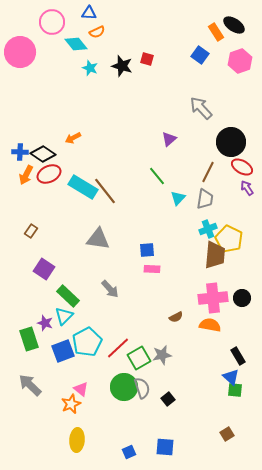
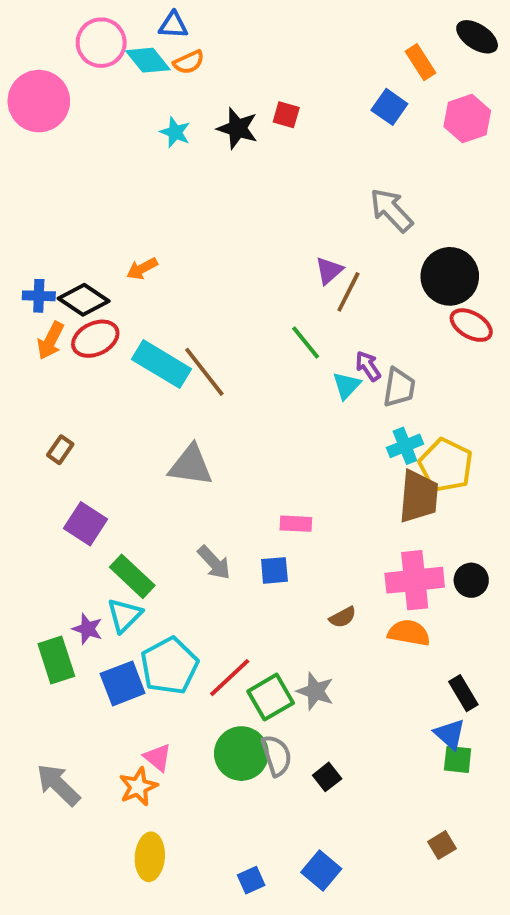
black ellipse: (234, 25) -> (477, 37), moved
cyan diamond: (76, 44) -> (148, 60), moved
brown line: (208, 172) -> (348, 292), moved
purple arrow: (247, 188) -> (368, 366), moved
blue square: (147, 250) -> (274, 570), moved
gray star: (162, 355) -> (315, 691), turned 30
gray arrow: (30, 385) -> (58, 785), moved
blue square: (165, 447) -> (321, 870), turned 36

